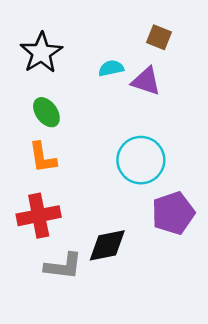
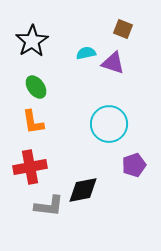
purple pentagon: (173, 213) -> (134, 165), size x0.7

